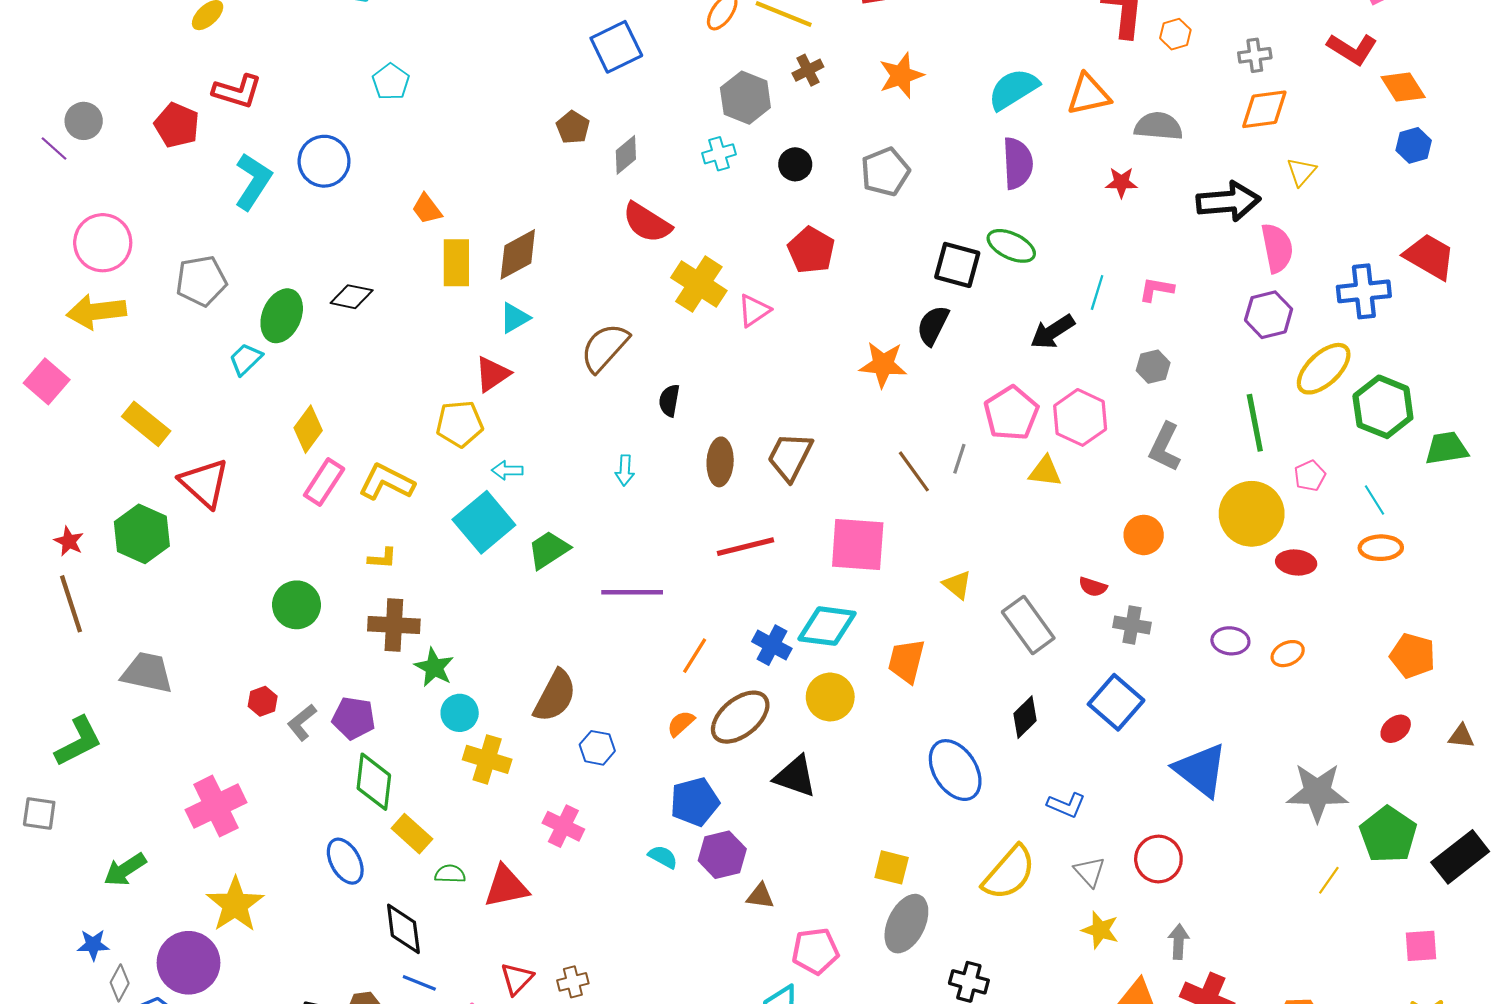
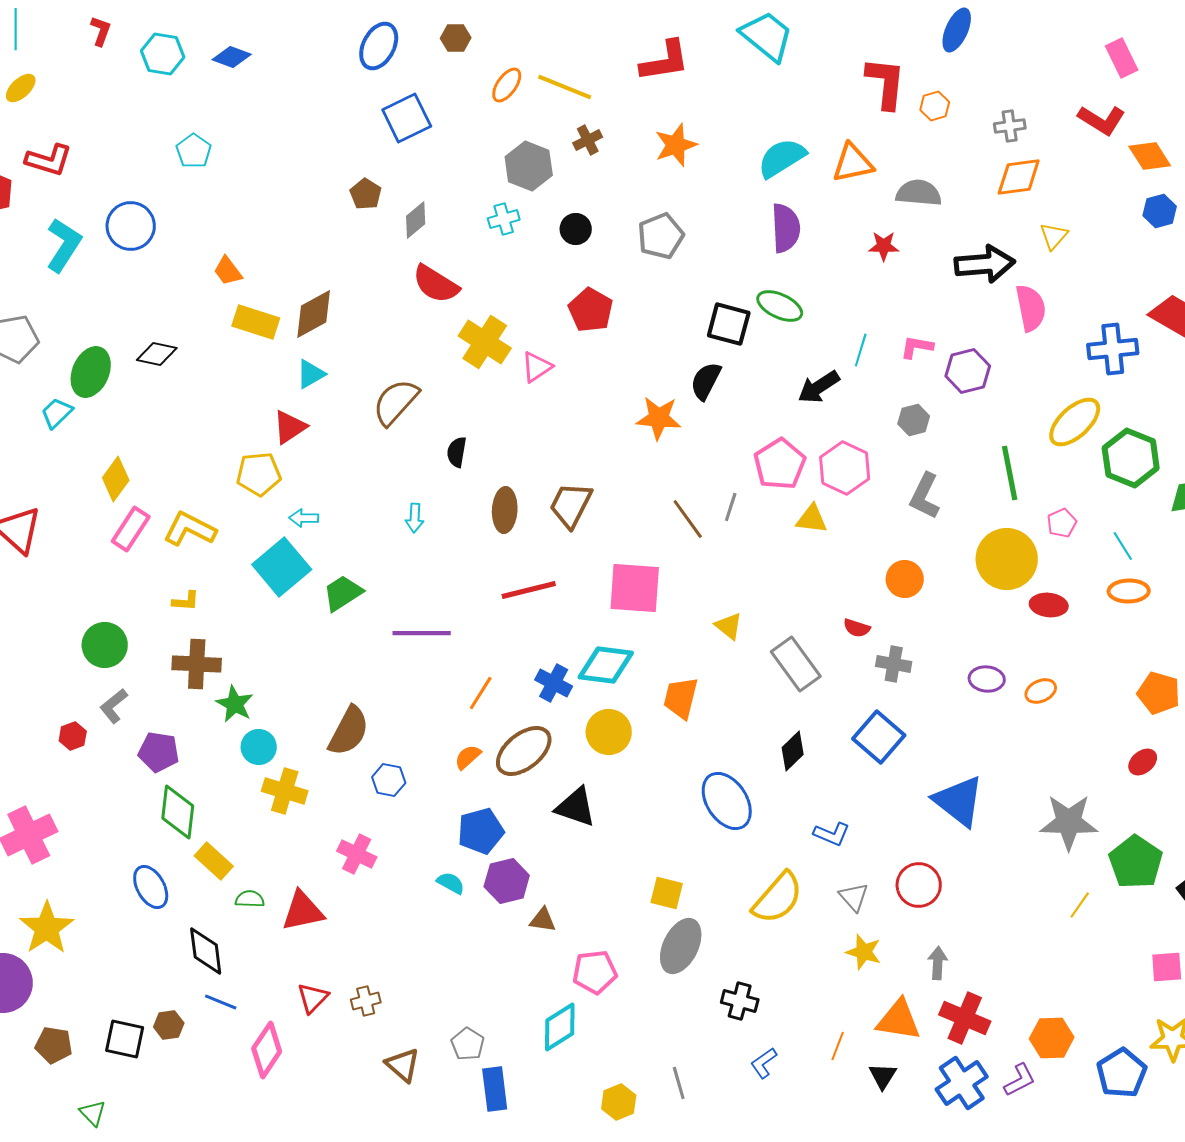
yellow rectangle: (456, 263) -> (256, 322), turned -72
purple hexagon: (1269, 315) -> (968, 371), moved
gray L-shape: (302, 722) -> (114, 706), moved

